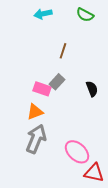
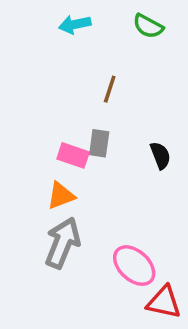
gray rectangle: (57, 82) -> (99, 143), turned -35

